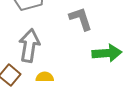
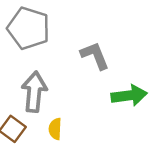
yellow semicircle: (45, 77) -> (55, 129), turned -84

